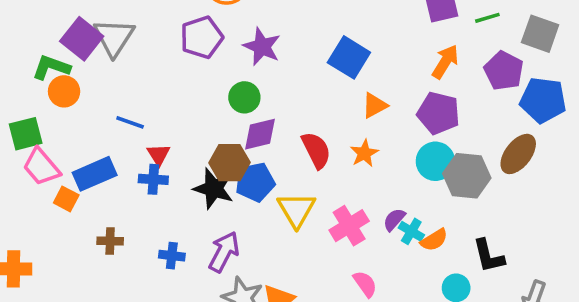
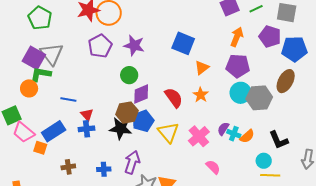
green L-shape: (51, 67) -> (41, 74), moved

